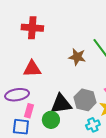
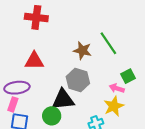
gray hexagon: (85, 100) -> (78, 80), moved
pink rectangle: (29, 111) -> (13, 104), moved

